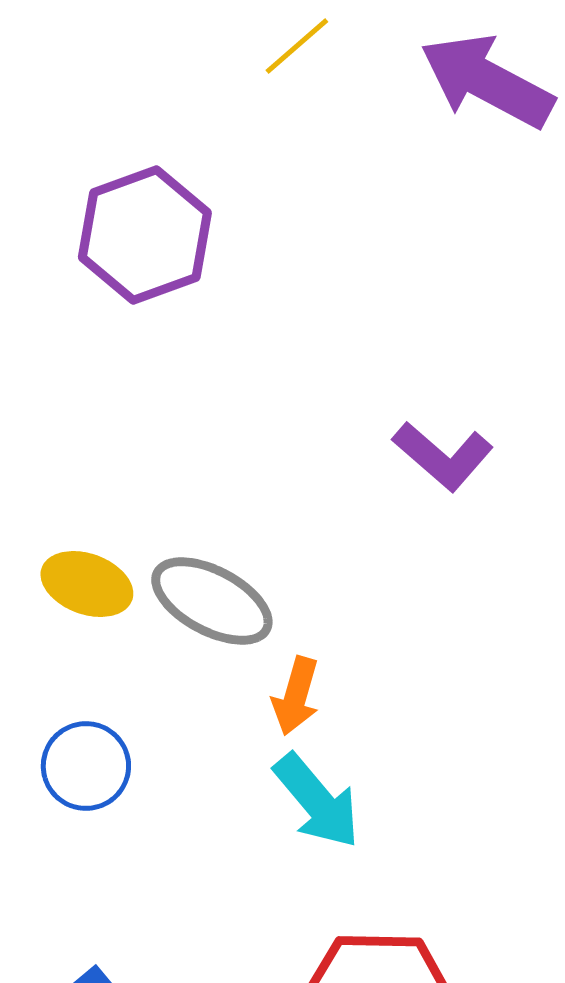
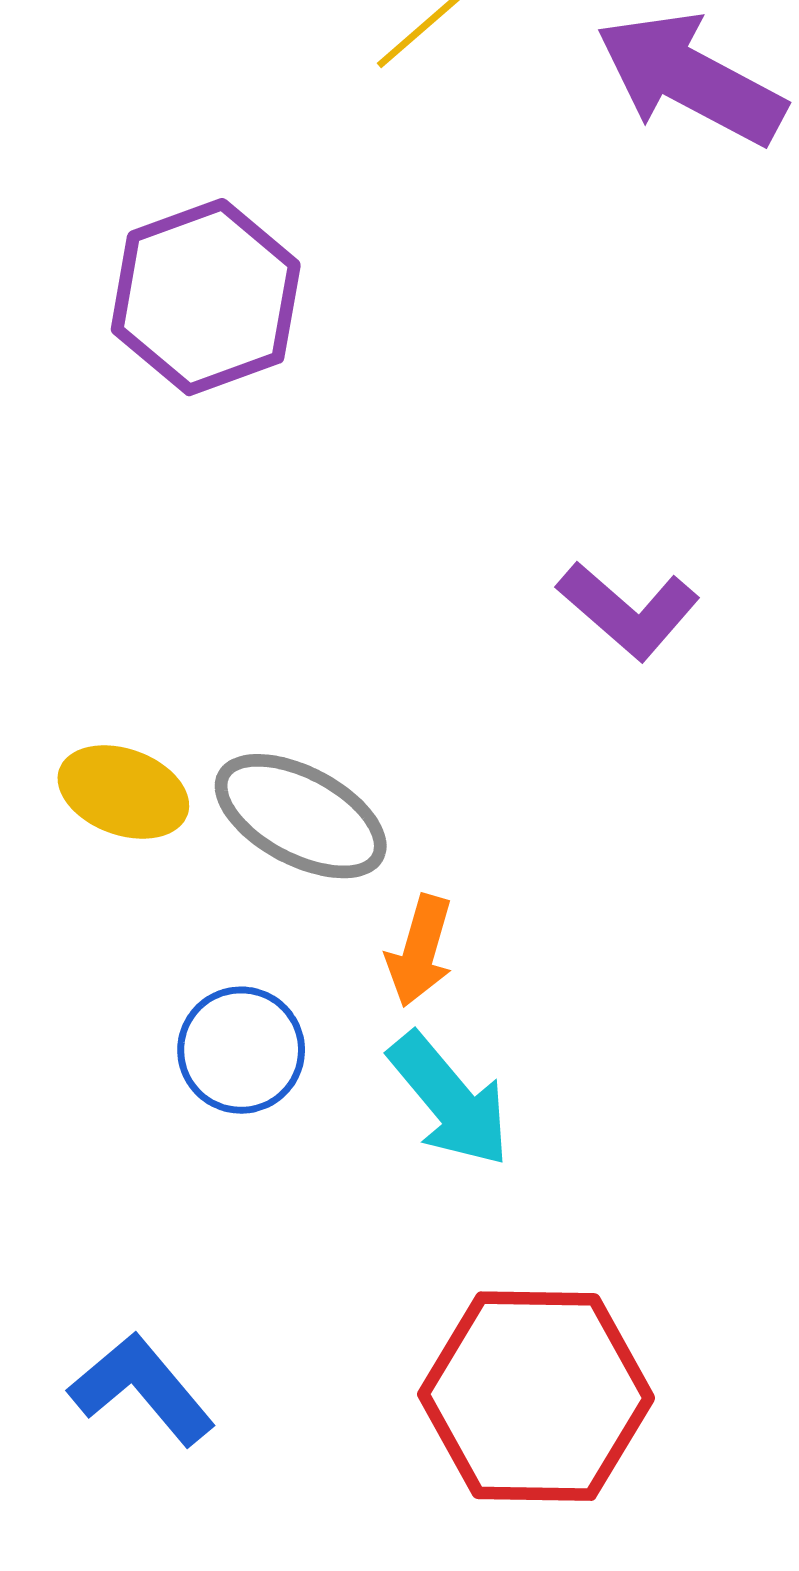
blue circle: (86, 766) -> (241, 1050), moved

